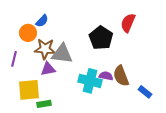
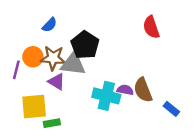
red semicircle: (128, 23) -> (151, 27), turned -42
orange circle: (28, 33) -> (33, 57), moved
black pentagon: (101, 38) -> (85, 45), moved
purple triangle: (48, 69) -> (57, 82), turned 42

